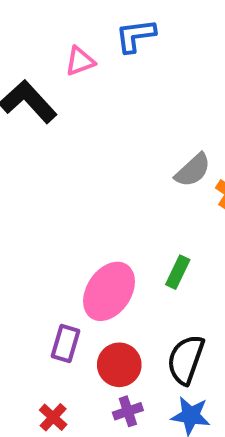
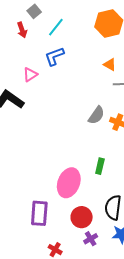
purple rectangle: (65, 343) -> (39, 213), moved, size x1.4

